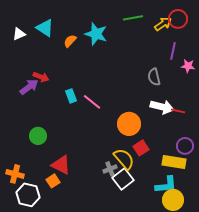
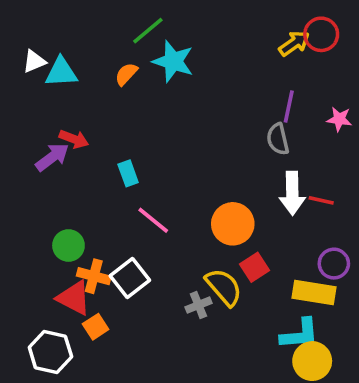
green line: (133, 18) -> (148, 31), moved, turned -30
cyan triangle: (45, 28) -> (61, 72), moved, turned -36
purple line: (173, 51) -> (289, 107), moved
pink line: (92, 102) -> (153, 220), moved
white arrow: (162, 107) -> (292, 193), turned 75
red triangle: (61, 165) -> (74, 298), moved
orange cross: (15, 174) -> (94, 276), moved
white square: (123, 179) -> (130, 278), moved

